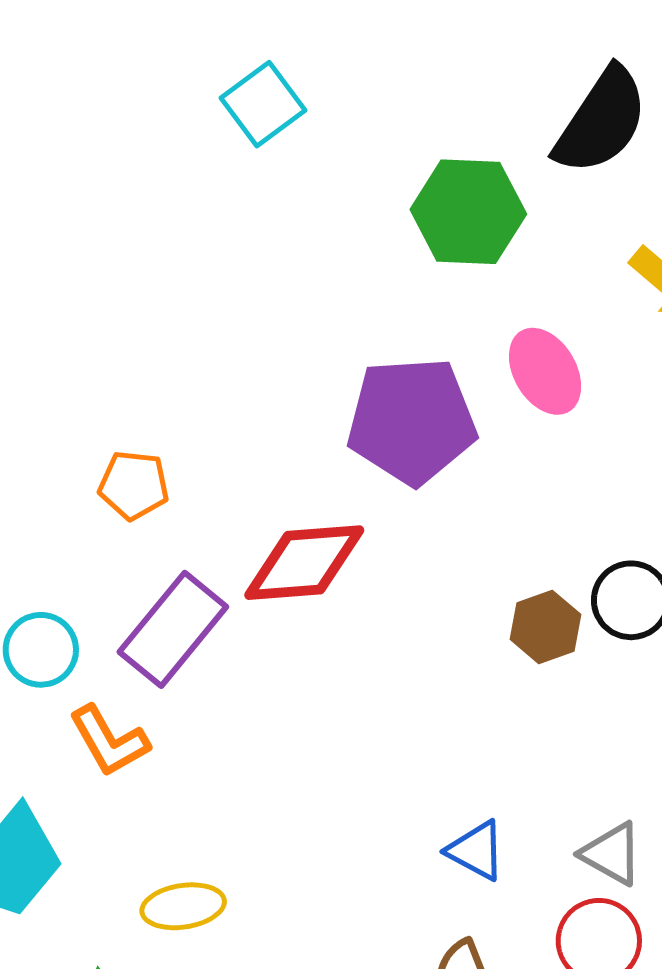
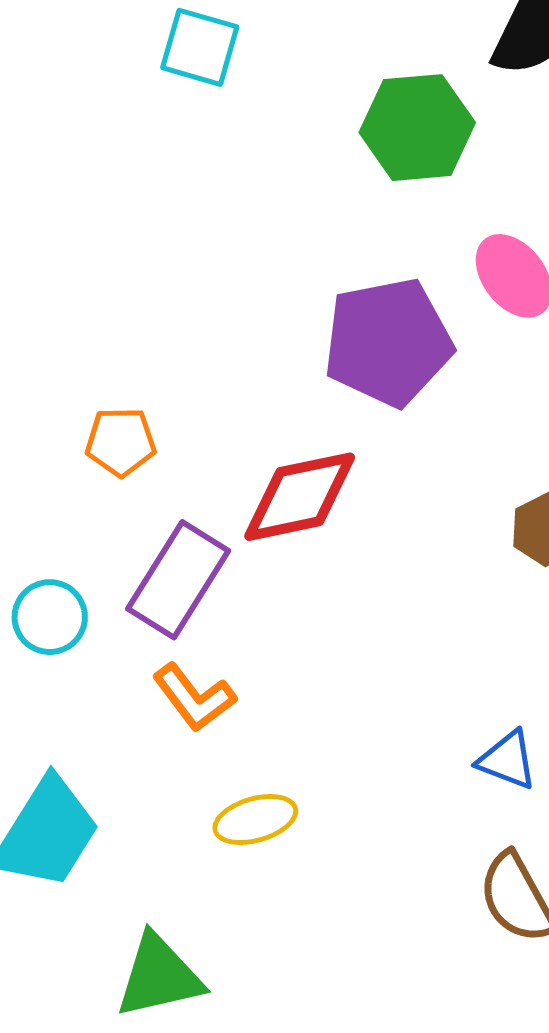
cyan square: (263, 104) -> (200, 47), turned -30
orange L-shape: (109, 741) -> (194, 698), moved
yellow ellipse: (183, 906) -> (255, 820), moved

